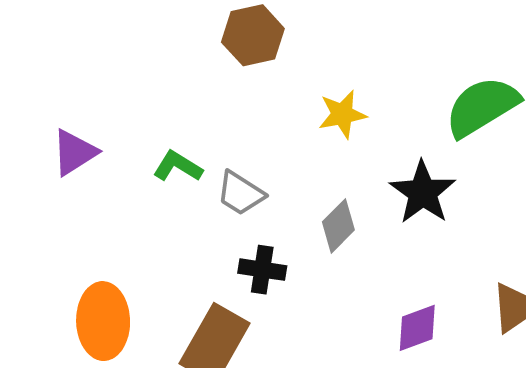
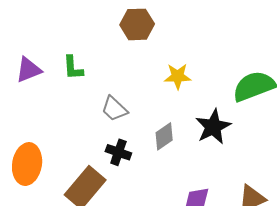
green L-shape: (178, 166) -> (73, 68), moved, turned -136

